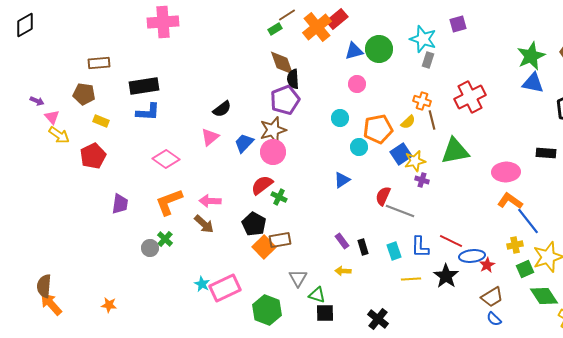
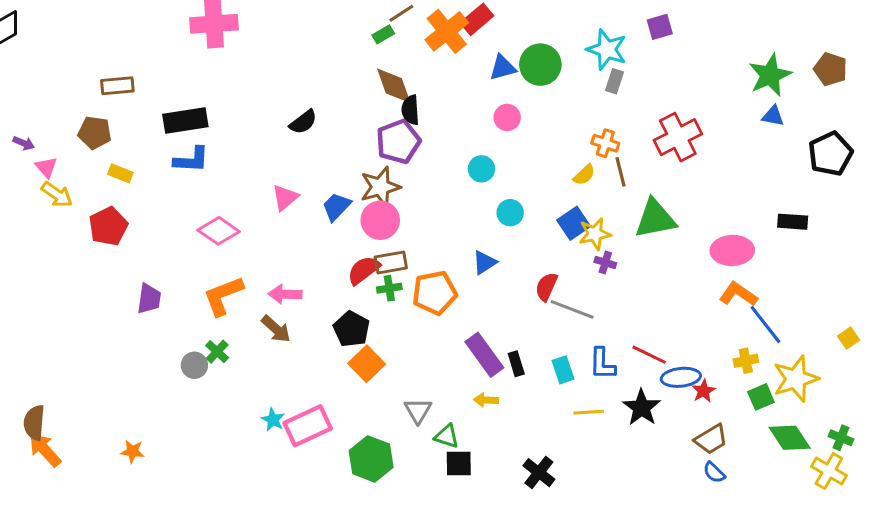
blue triangle: (533, 83) -> (773, 116), size x0.7
black semicircle: (222, 109) -> (303, 122), moved
orange pentagon: (378, 129) -> (435, 293), moved
green cross: (279, 197) -> (389, 288), turned -35
brown rectangle: (280, 240) -> (391, 263), moved
purple rectangle: (342, 241) -> (484, 355), size x1.8

